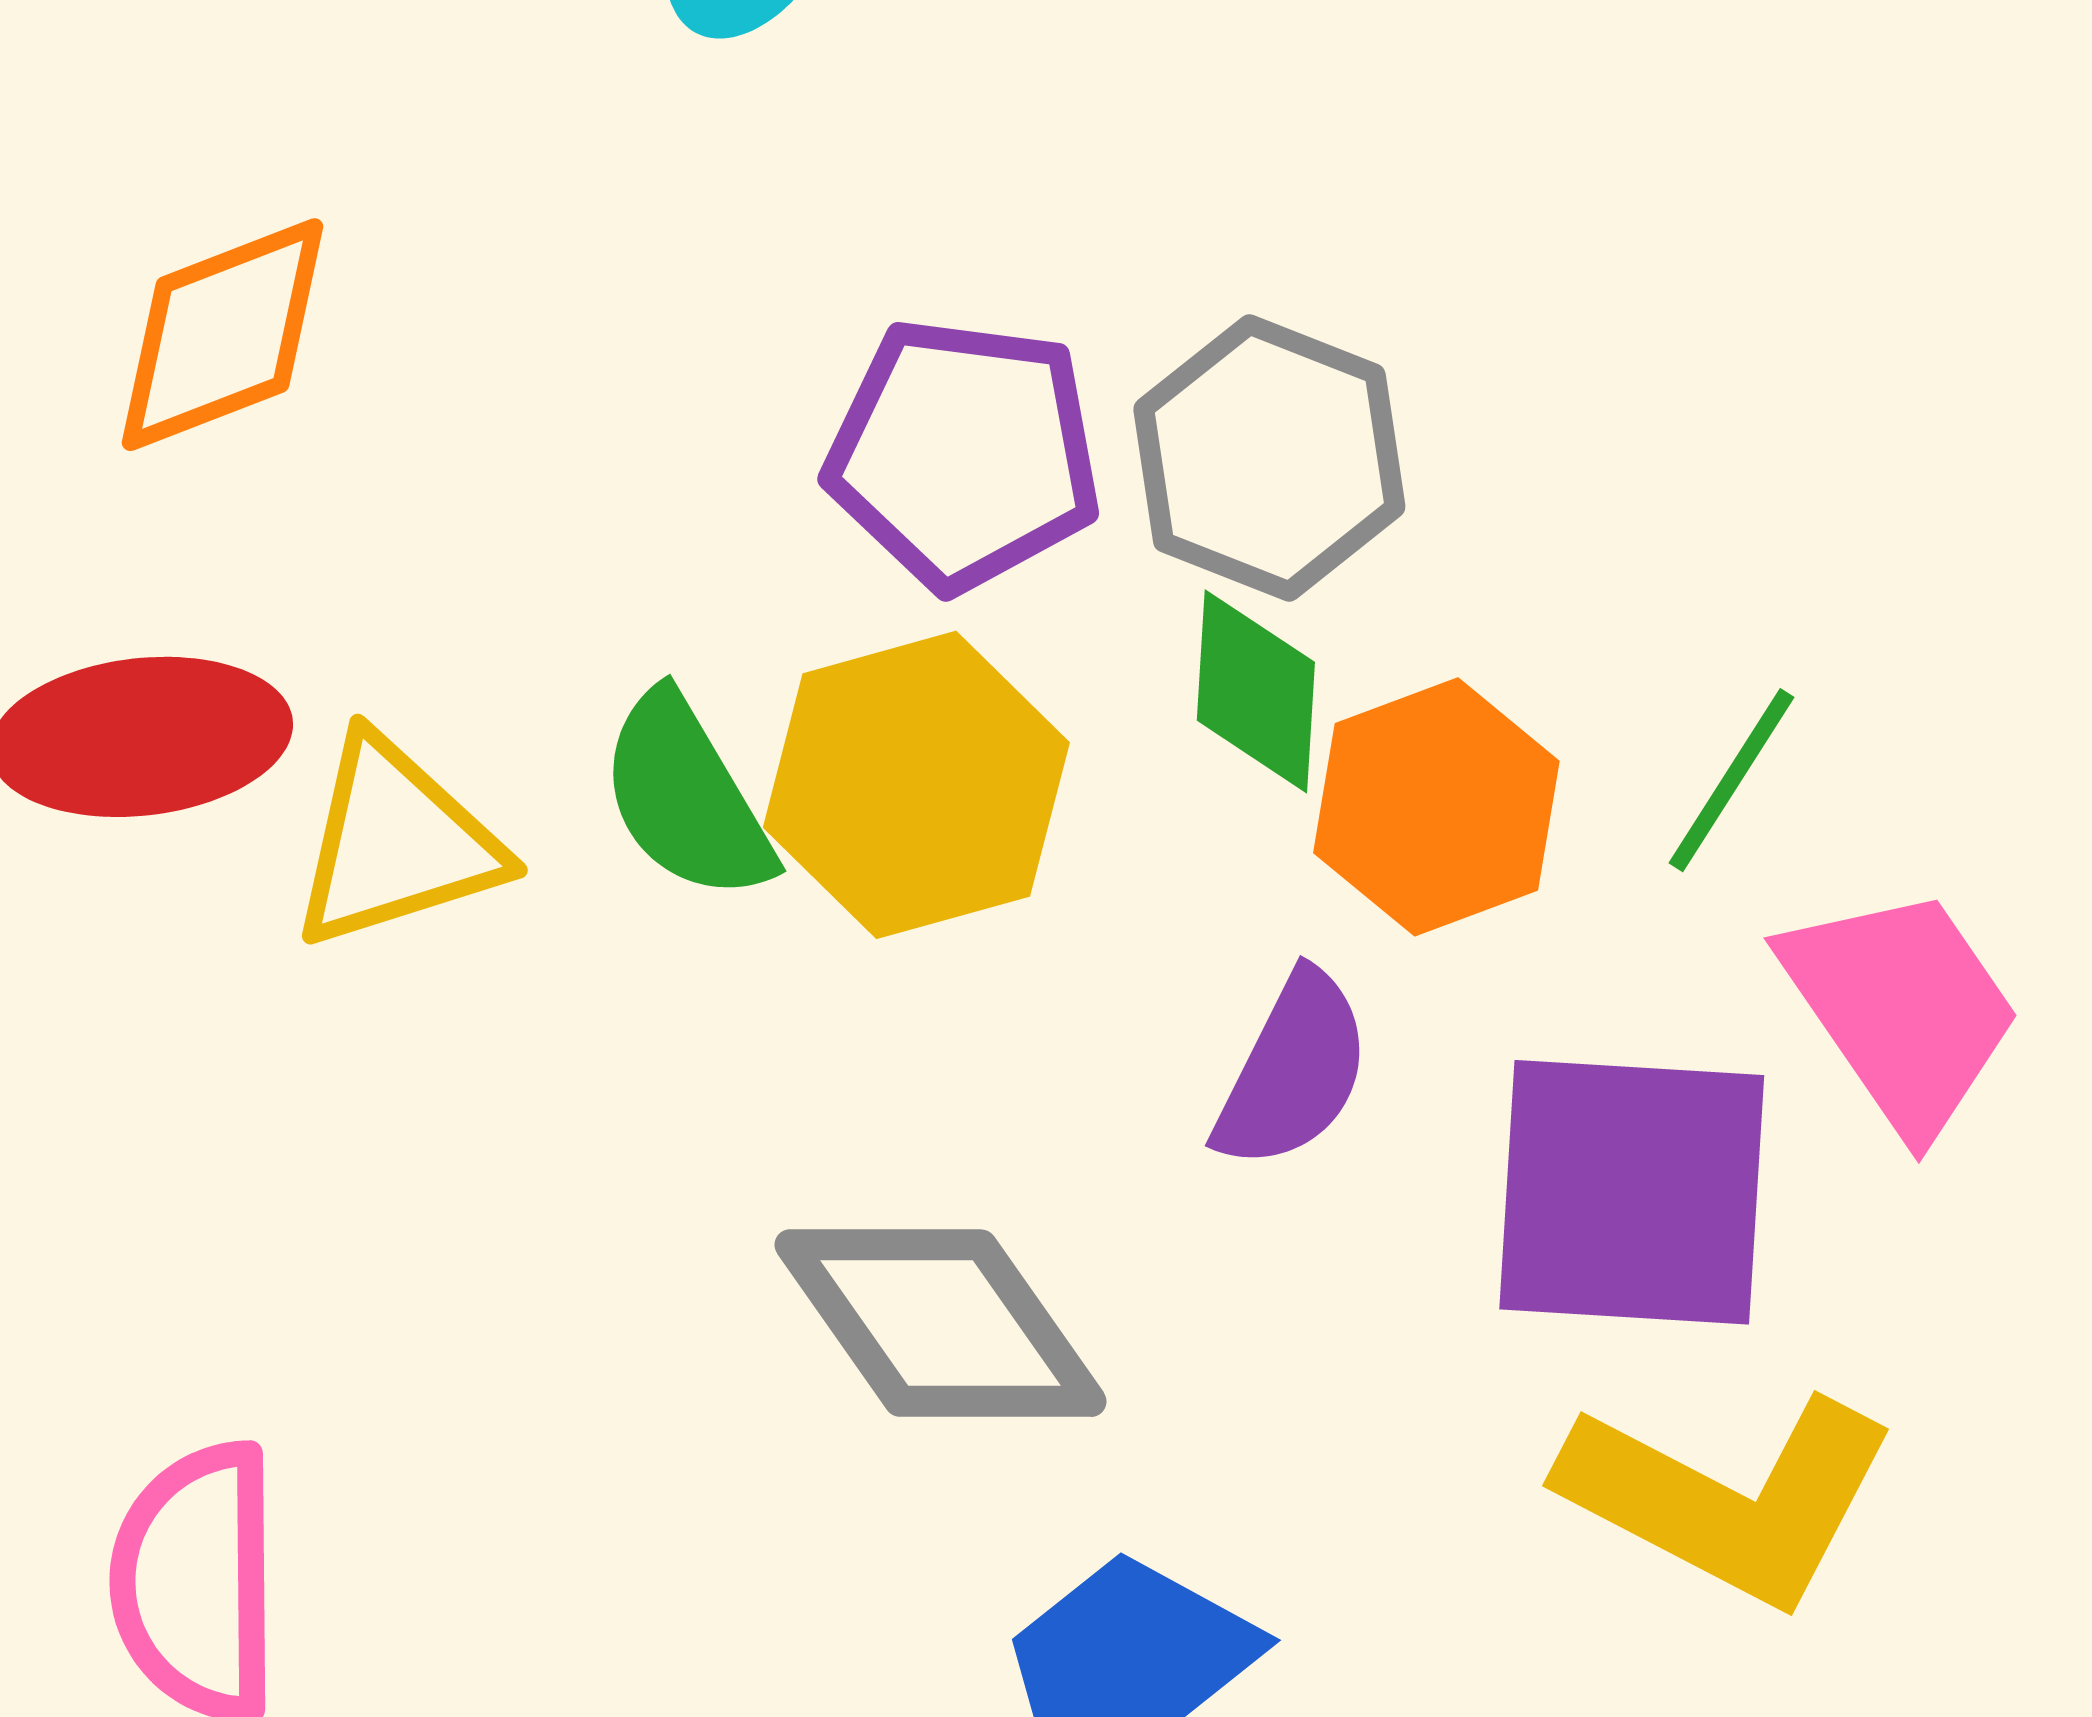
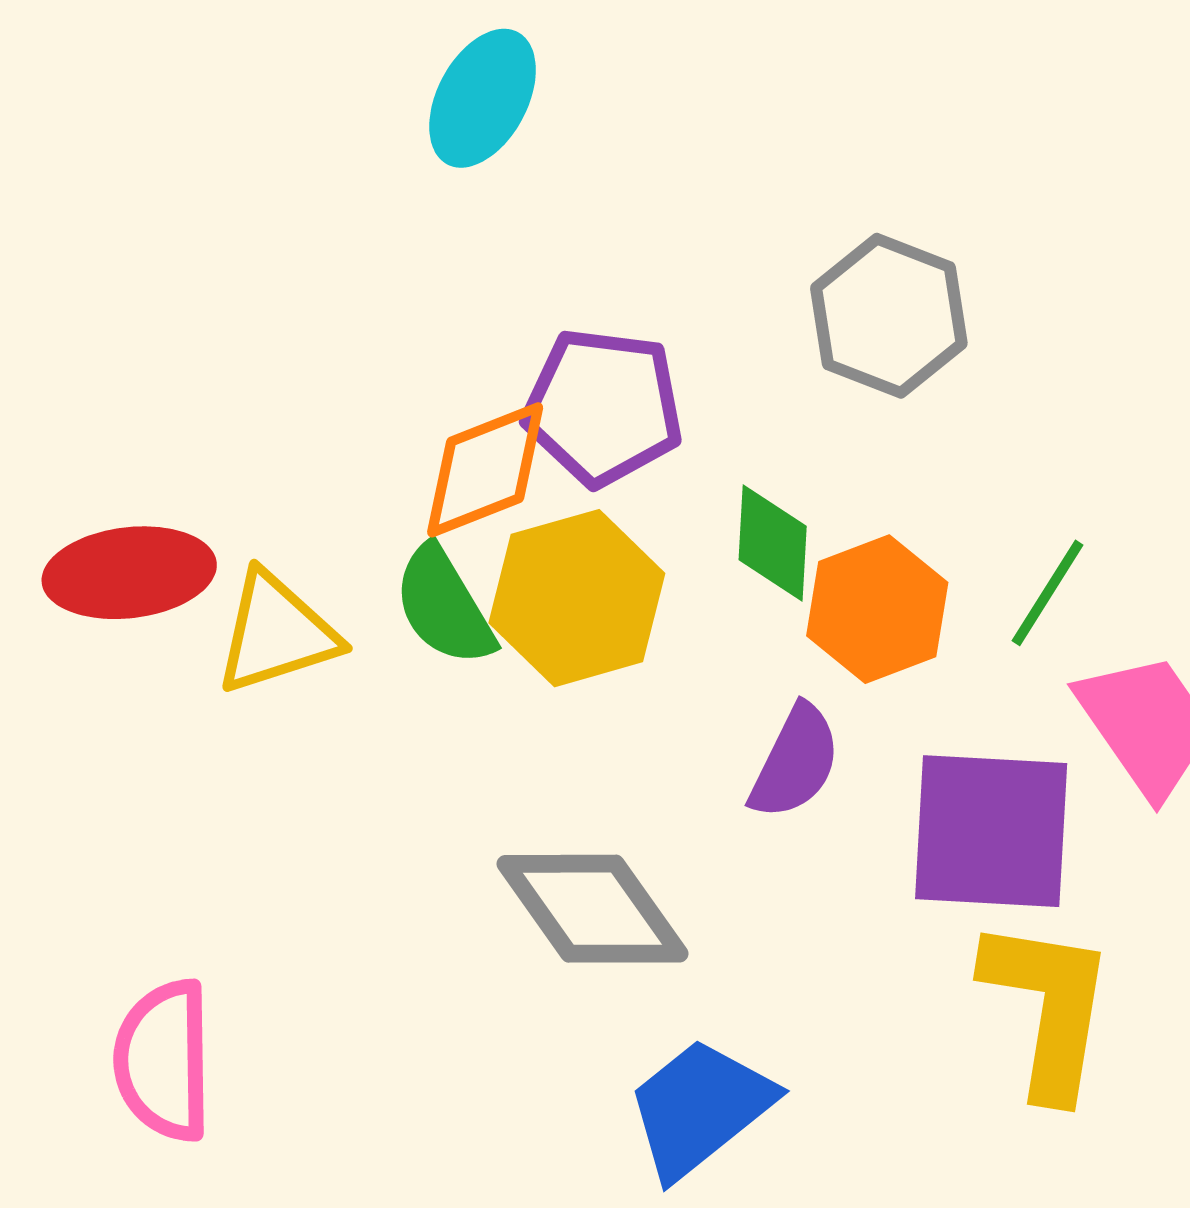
orange diamond: (223, 335) -> (485, 470), moved
gray hexagon: (1269, 458) -> (889, 316), moved
yellow L-shape: (1729, 1499) -> (1048, 1008), turned -108

